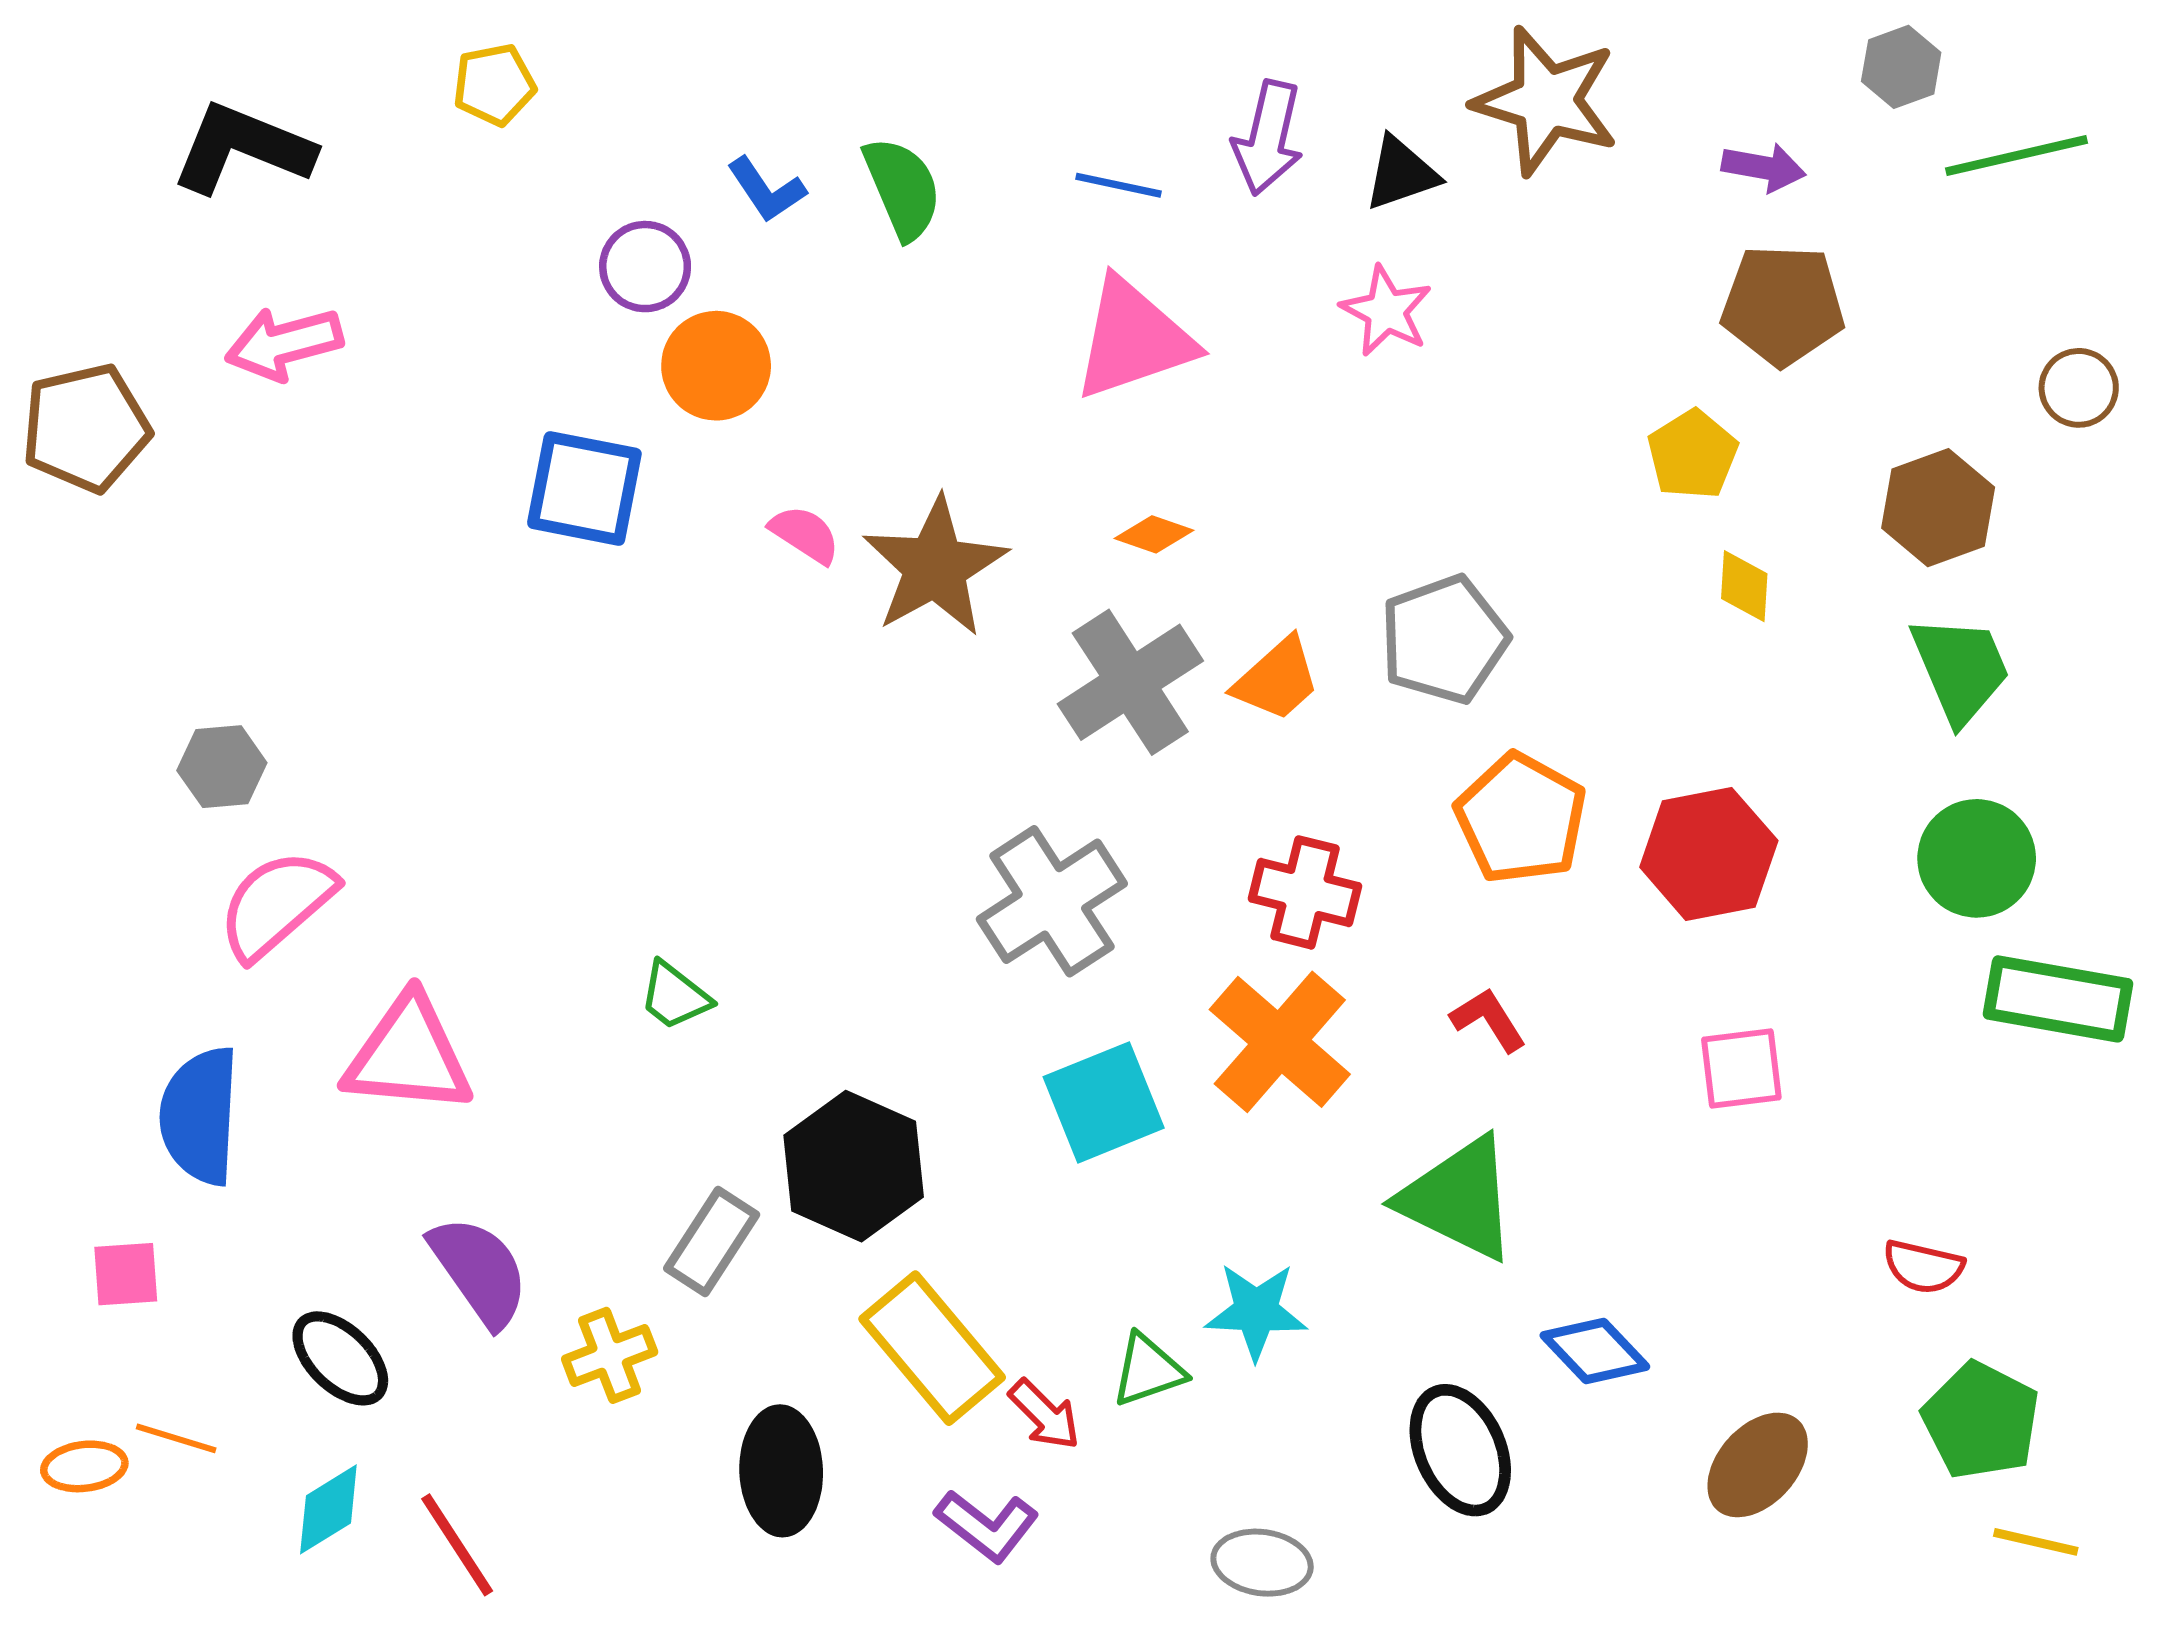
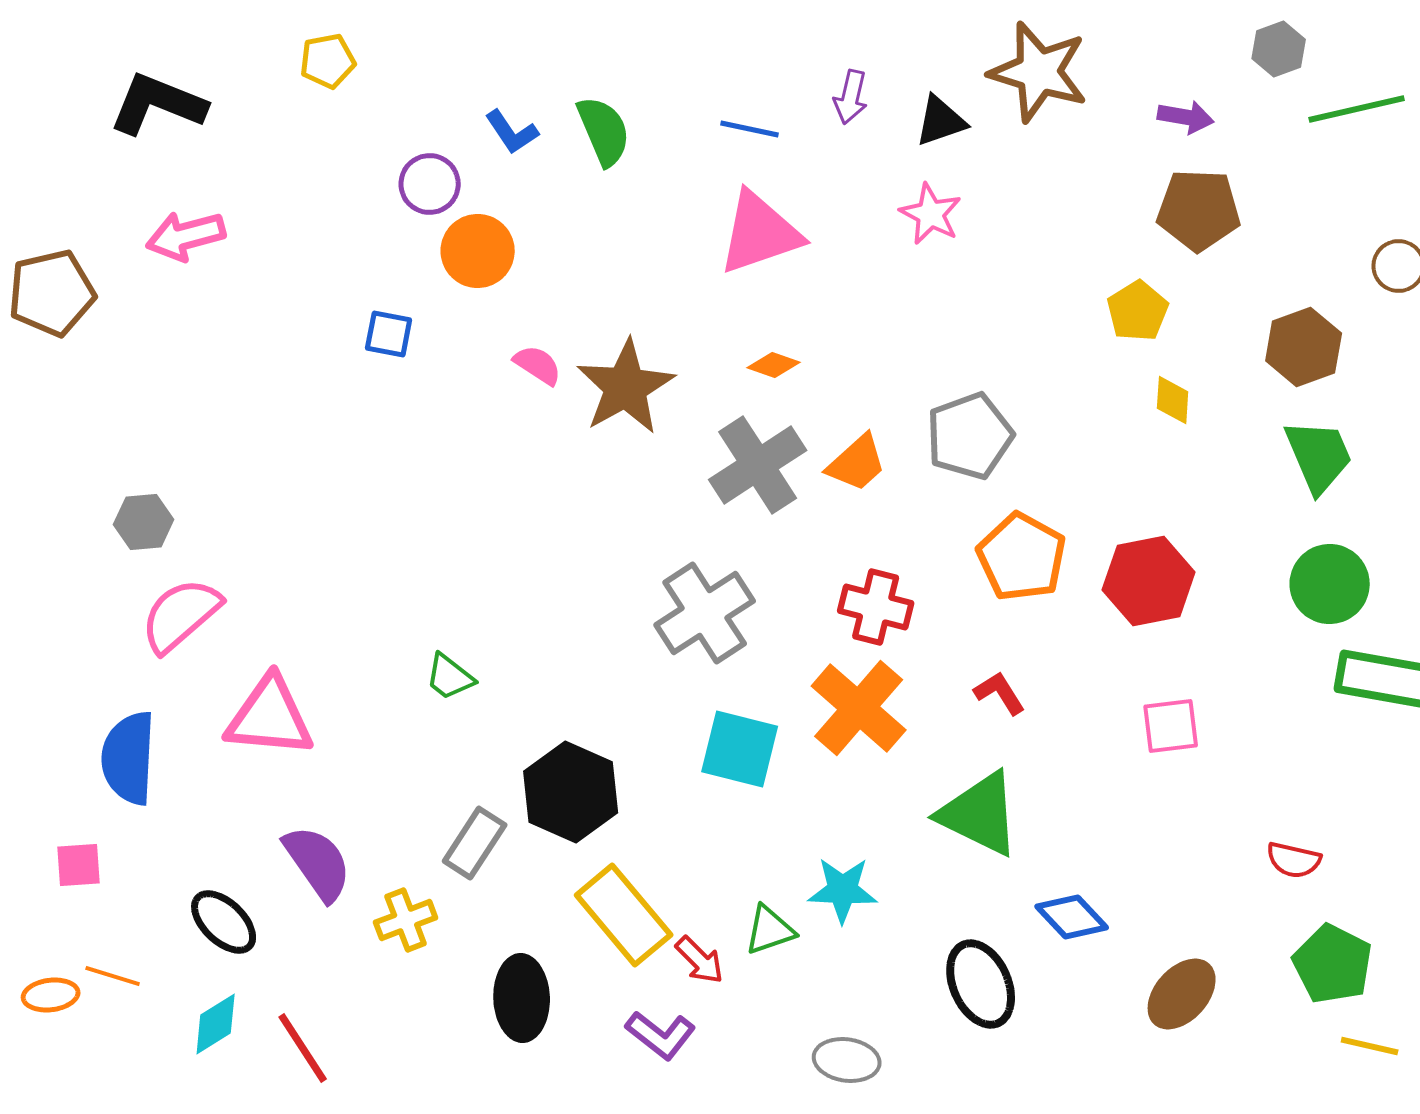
purple arrow: (1268, 138) -> (851, 97), size x0.7
blue square: (584, 488) -> (389, 334), size x0.6
cyan square: (1104, 1102) -> (740, 749), turned 36

